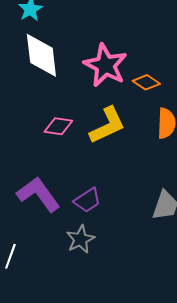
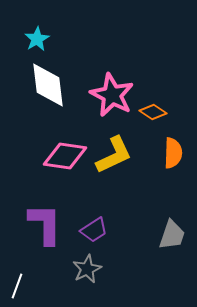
pink diamond: (58, 126) -> (65, 156), size x1.5
purple L-shape: (38, 194) -> (45, 224), turned 36

